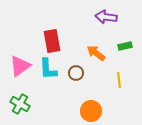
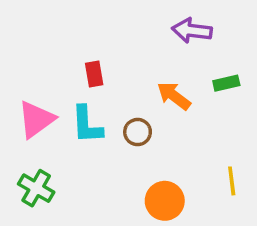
red rectangle: (52, 41) -> (94, 74), size x0.6
yellow line: (119, 80) -> (232, 181), moved

